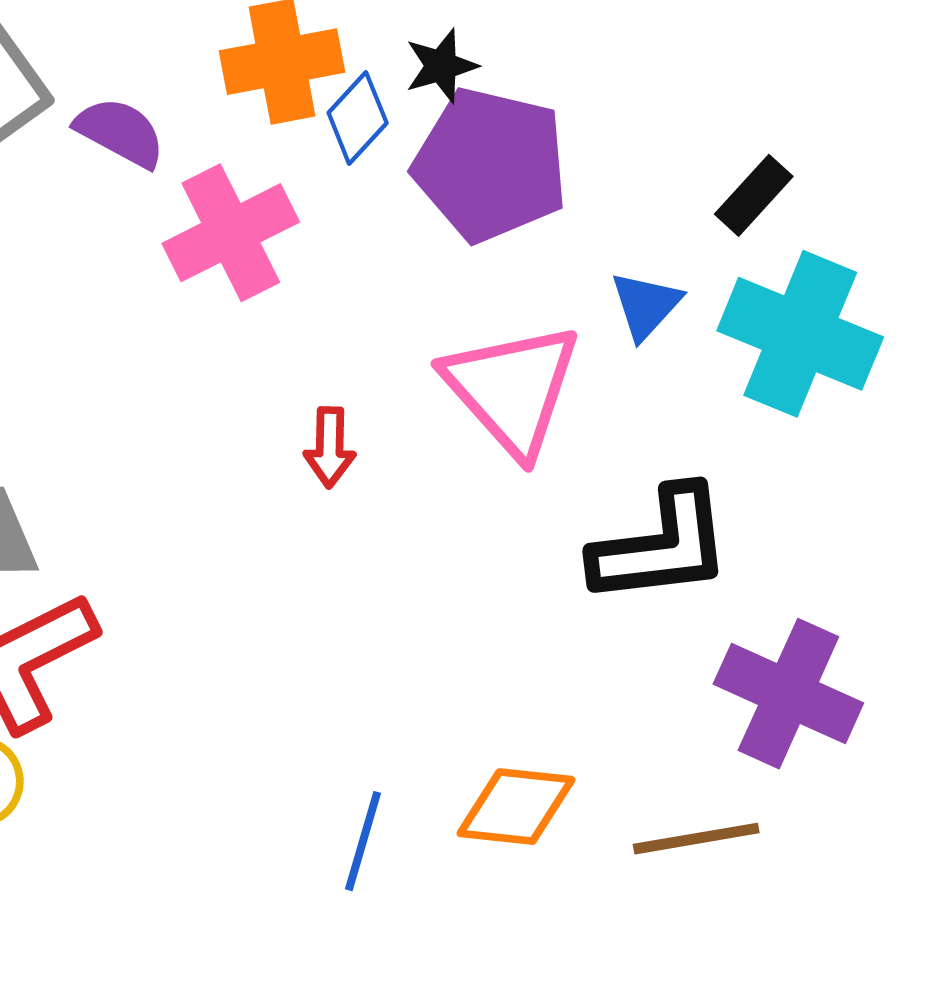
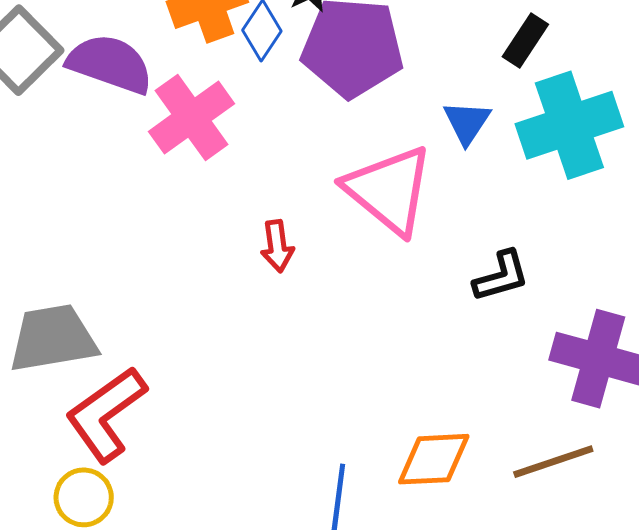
purple semicircle: (120, 132) -> (110, 64), size x1.4
cyan cross: (800, 334) -> (569, 125), turned -32
black L-shape: (661, 546) -> (501, 276), size x0.6

